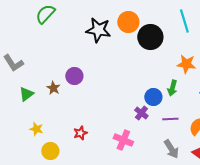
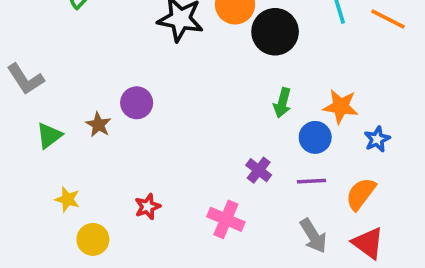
orange star: (186, 64) -> (341, 106), moved
green arrow: (172, 88) -> (282, 103), moved
blue circle: (153, 97) -> (315, 137), moved

